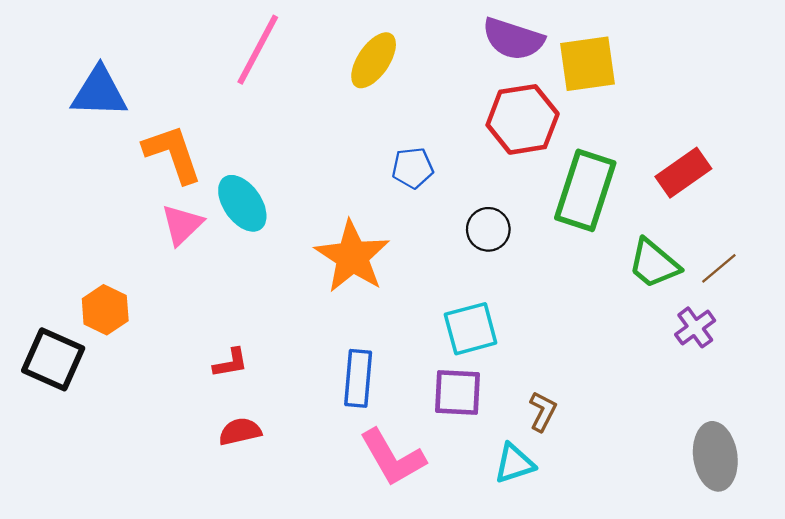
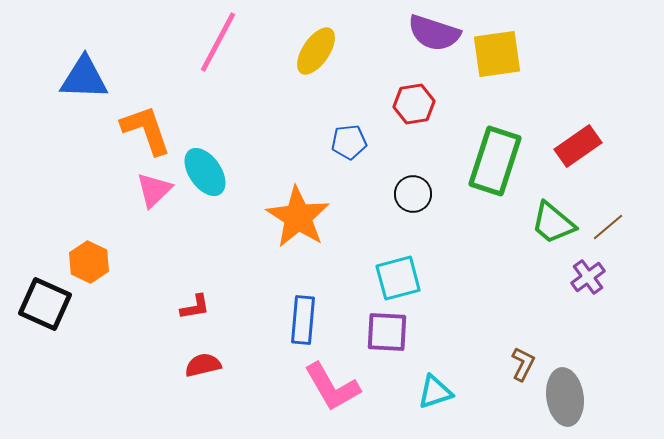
red hexagon: (523, 119) -> (414, 104), moved, size x0.7
brown L-shape: (543, 411) -> (523, 364), moved
gray ellipse: (715, 456) -> (565, 397), moved

